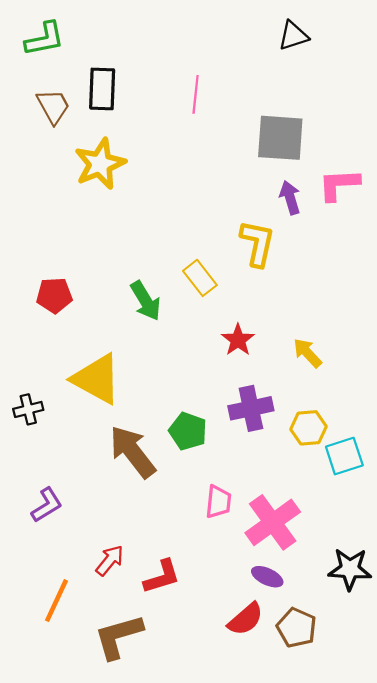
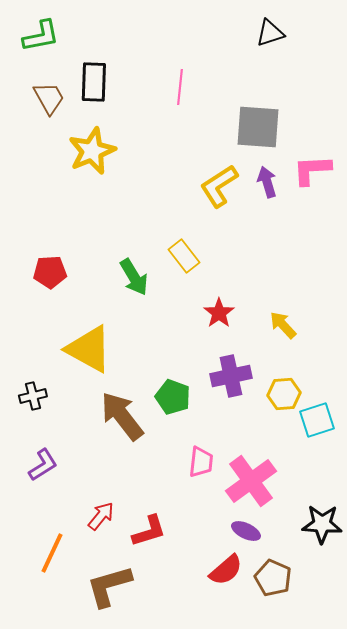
yellow L-shape: (257, 243) -> (219, 186), moved, turned -135
black cross: (28, 409) -> (33, 396), moved

